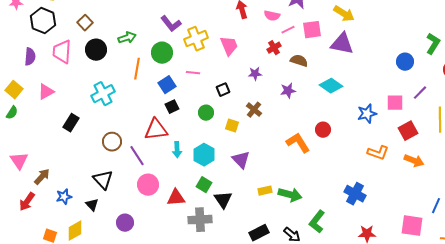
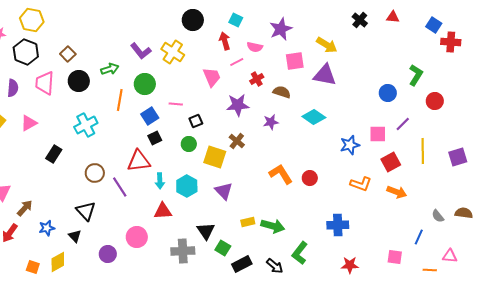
purple L-shape: (171, 24) -> (141, 51), moved
pink line: (288, 30) -> (237, 62), moved
yellow cross: (196, 39) -> (173, 52), moved, turned -35
purple star: (255, 74) -> (238, 105), size x1.6
black square: (223, 90) -> (196, 121), moved
yellow square: (232, 126) -> (215, 157), size x1.6
red circle: (323, 130) -> (310, 178), moved
pink circle: (148, 185) -> (137, 237), moved
green square: (204, 185) -> (223, 248), moved
blue cross: (355, 194) -> (338, 225), turned -30
red triangle: (176, 198) -> (163, 211), moved
pink square: (412, 226) -> (395, 257), size x0.7

